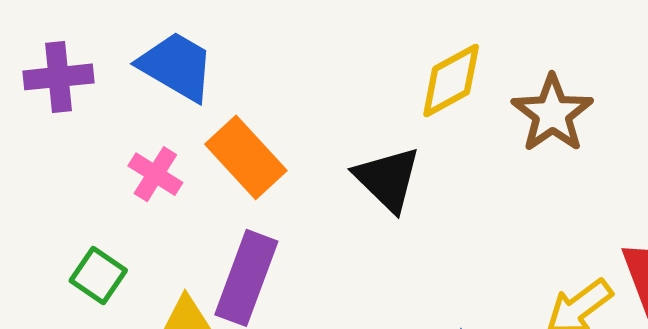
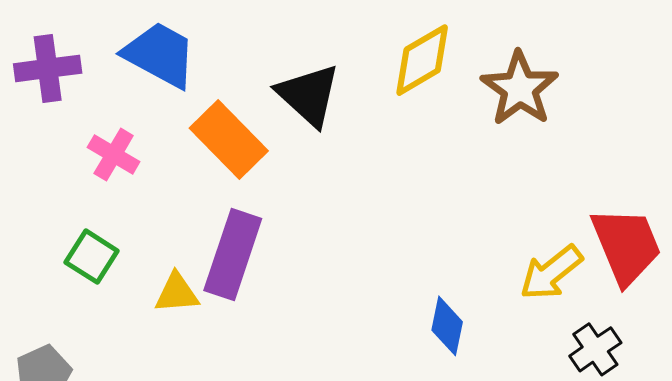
pink cross: (155, 174) -> (114, 155), moved
black triangle: (388, 179) -> (309, 95), moved

